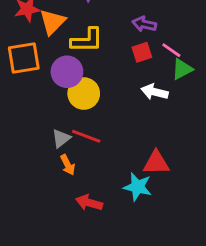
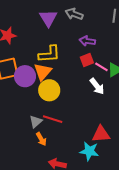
orange triangle: (53, 22) -> (43, 72), moved
pink line: (171, 50) -> (101, 67), moved
purple circle: (67, 72) -> (25, 76), moved
white arrow: (155, 92) -> (97, 86), turned -138

